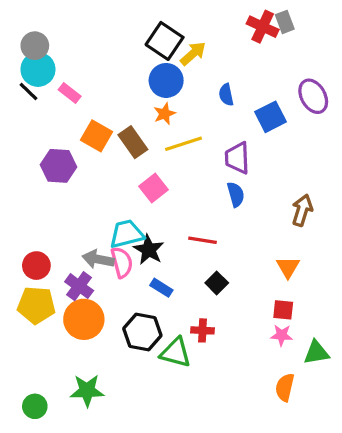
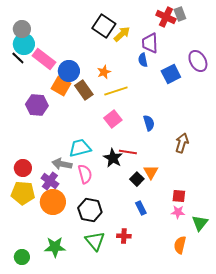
blue circle: (166, 80) -> (69, 71), moved
pink rectangle: (70, 93) -> (44, 59), size x1.6
purple trapezoid: (237, 158) -> (150, 43), moved
pink square: (153, 188) -> (113, 119), moved
brown arrow: (302, 210) -> (182, 143), moved
black star: (149, 250) -> (113, 158), moved
pink semicircle: (122, 262) -> (85, 174), moved
orange triangle: (288, 267) -> (151, 172), moved
blue rectangle: (161, 288) -> (141, 208), moved, turned 32
red cross: (202, 330) -> (124, 236), moved
green triangle: (176, 353) -> (95, 241), moved, turned 35
green triangle: (316, 353) -> (200, 223), turned -42

